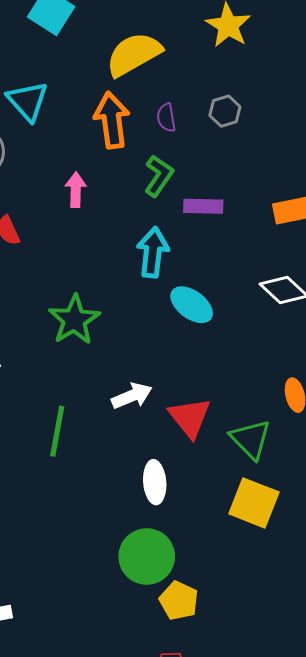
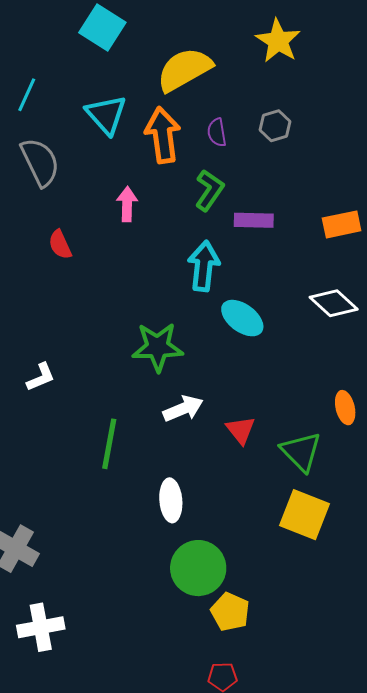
cyan triangle: (28, 101) -> (106, 115), moved
green star: (74, 320) -> (158, 347), moved, turned 30
red triangle: (190, 418) -> (241, 430), size x0.7
white ellipse: (155, 482) -> (171, 500), moved

